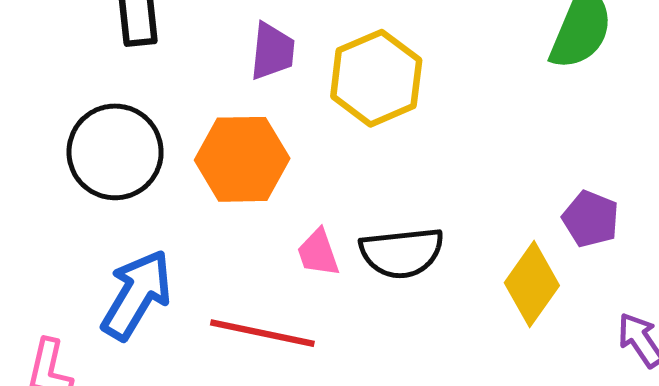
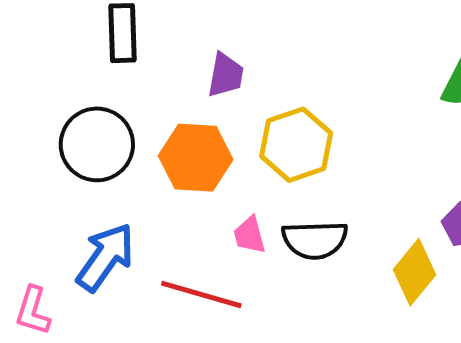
yellow hexagon: (376, 78) -> (296, 145), moved

